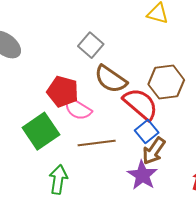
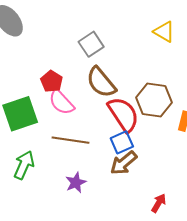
red pentagon: (63, 91) -> (52, 81), size x0.7
purple star: (142, 175) -> (76, 183), moved, size x0.7

